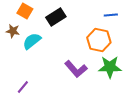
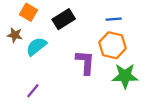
blue line: (111, 15) -> (114, 19), moved
purple L-shape: (76, 69) -> (85, 62), moved, turned -135
purple line: (23, 87) -> (33, 91), moved

